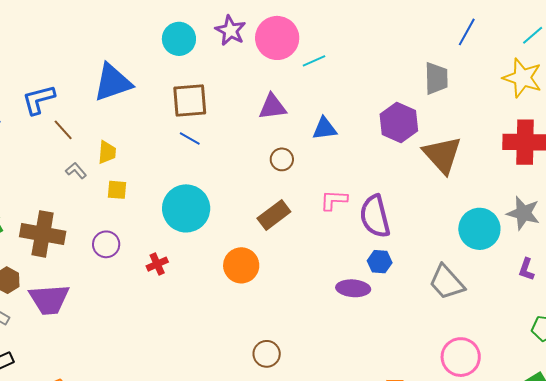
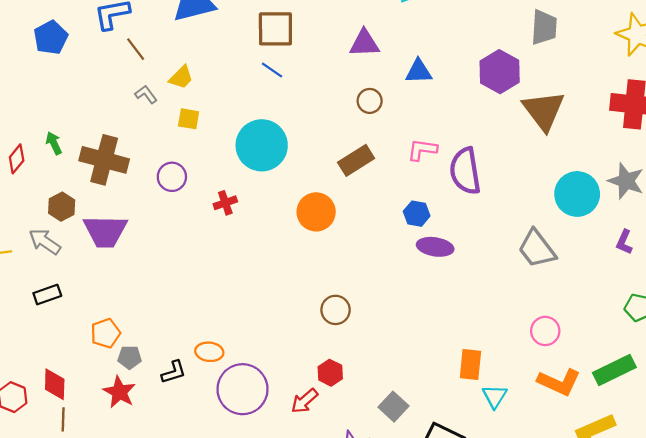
yellow trapezoid: (107, 152) -> (181, 77), turned 35
blue hexagon: (380, 262) -> (417, 214), moved
pink circle: (461, 357) -> (545, 331), size x0.7

